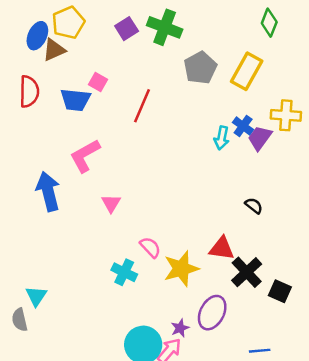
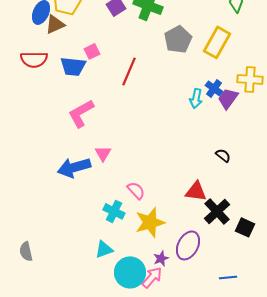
pink square: (98, 82) -> (92, 51), turned 35
red semicircle: (29, 92) -> (34, 59), turned 88
blue arrow: (48, 191) -> (74, 167), moved, turned -92
yellow star: (181, 269) -> (150, 222), moved
cyan triangle: (36, 296) -> (104, 249), moved, turned 36

